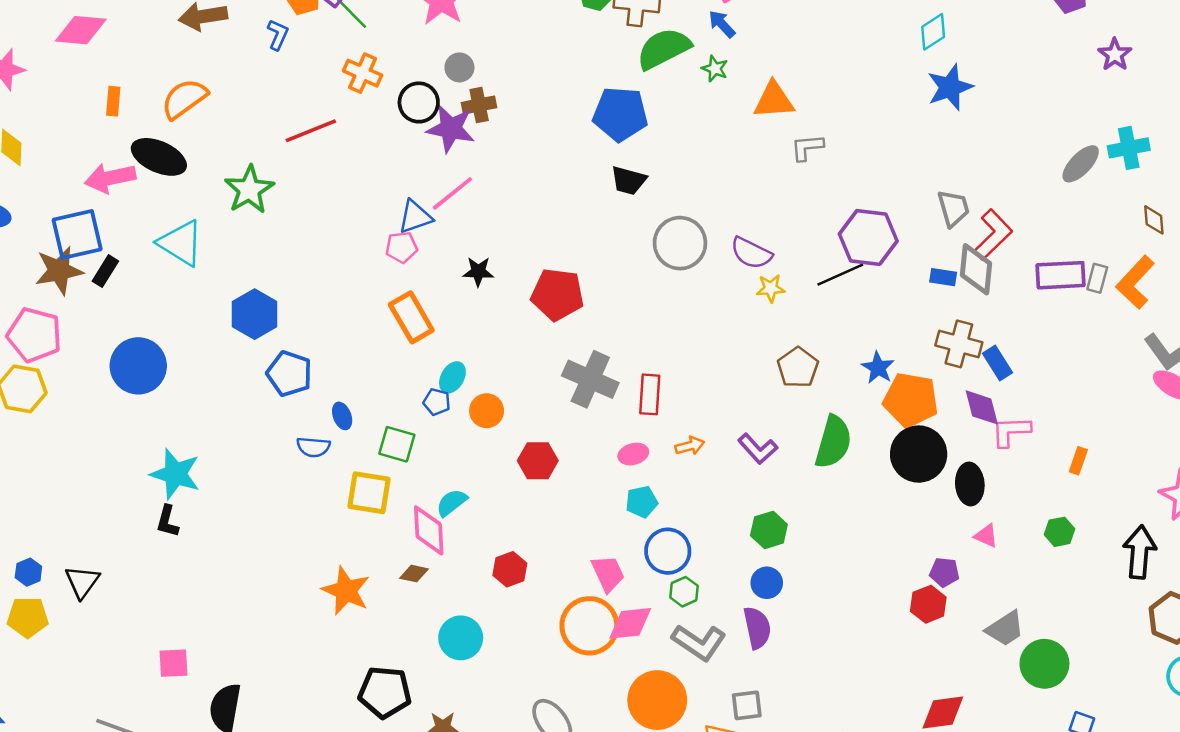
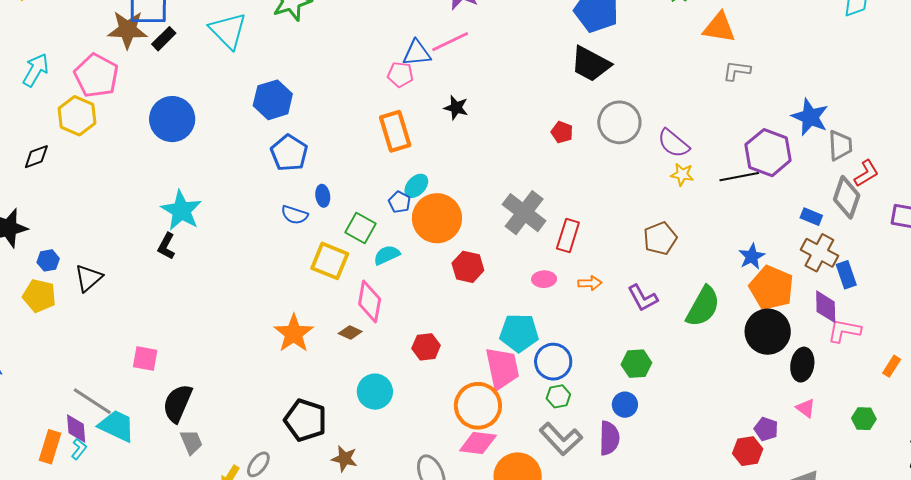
blue star: (950, 87) -> (810, 117), moved, turned 30
black trapezoid: (629, 181) -> (591, 64), size x1.4
red L-shape: (993, 235) -> (866, 173), size x0.7
blue rectangle: (943, 277) -> (811, 217), moved
red pentagon: (557, 294) -> (562, 132), moved, size x0.5
brown pentagon: (798, 367) -> (660, 238), moved
orange circle: (487, 411) -> (437, 218), size x1.8
cyan pentagon: (642, 502) -> (519, 333), moved, size x1.5
cyan semicircle: (452, 503) -> (387, 255), moved
pink trapezoid: (608, 573) -> (502, 368), size x1.4
pink diamond: (630, 623) -> (478, 443), moved

